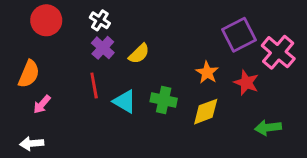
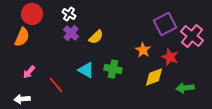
orange semicircle: (29, 74) -> (22, 37), moved
red line: (94, 86) -> (56, 85), moved, turned -30
yellow diamond: (206, 112) -> (154, 77), moved

